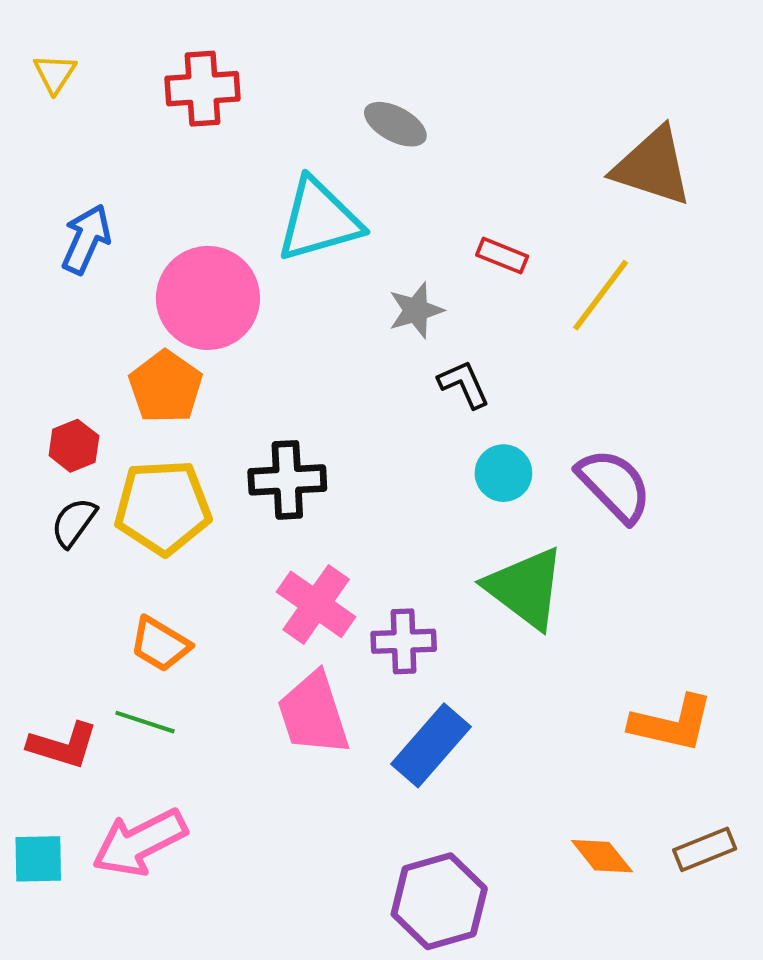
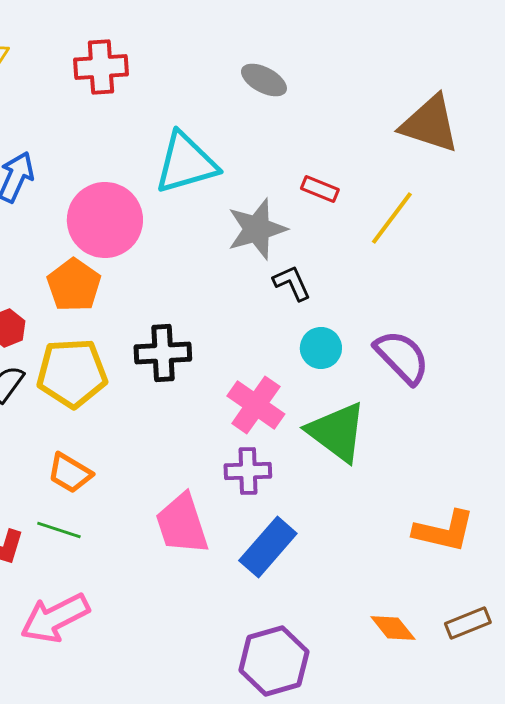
gray ellipse: (395, 124) -> (264, 80), moved
gray star: (416, 310) -> (257, 229), size x1.5
pink cross: (316, 604) -> (256, 405), moved

